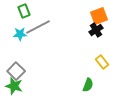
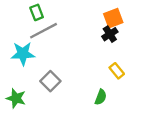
green rectangle: (24, 11) -> (37, 12), moved
cyan star: (20, 34) -> (23, 54), moved, size x1.5
gray square: (16, 71) -> (50, 81), moved

